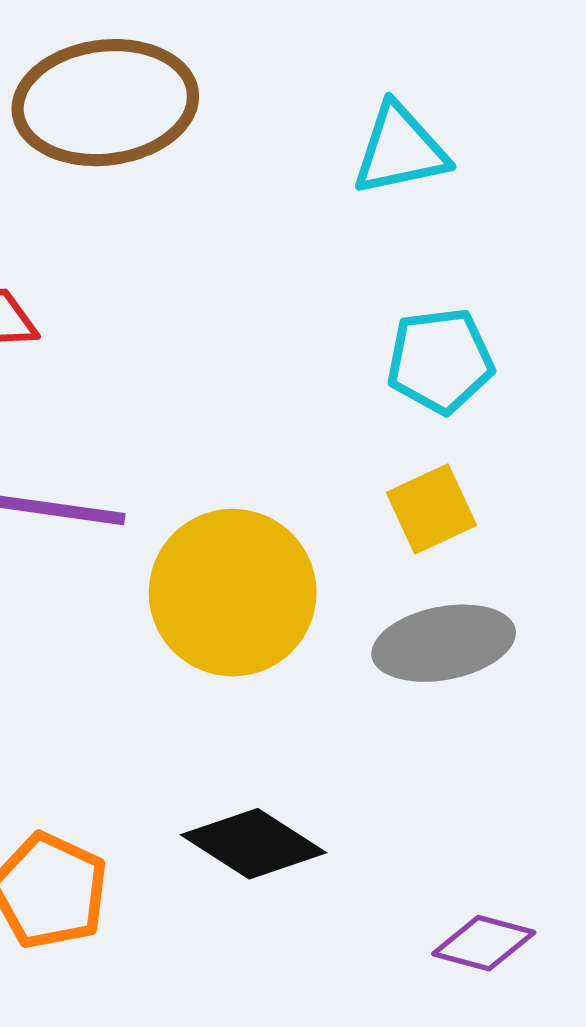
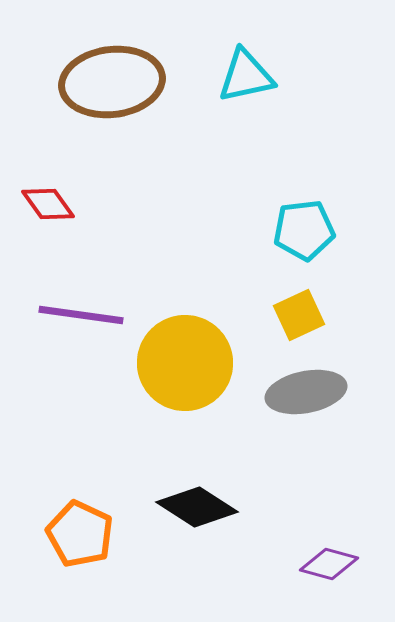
cyan triangle: (400, 150) -> (246, 76), moved

